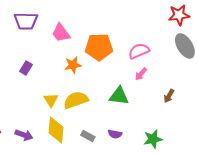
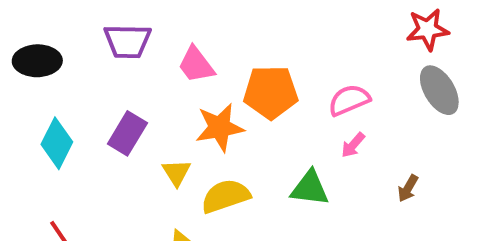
orange star: (73, 65) -> (220, 127), size x1.4
purple rectangle: (26, 68) -> (127, 133), size x1.5
yellow triangle: (51, 100) -> (177, 173), moved

